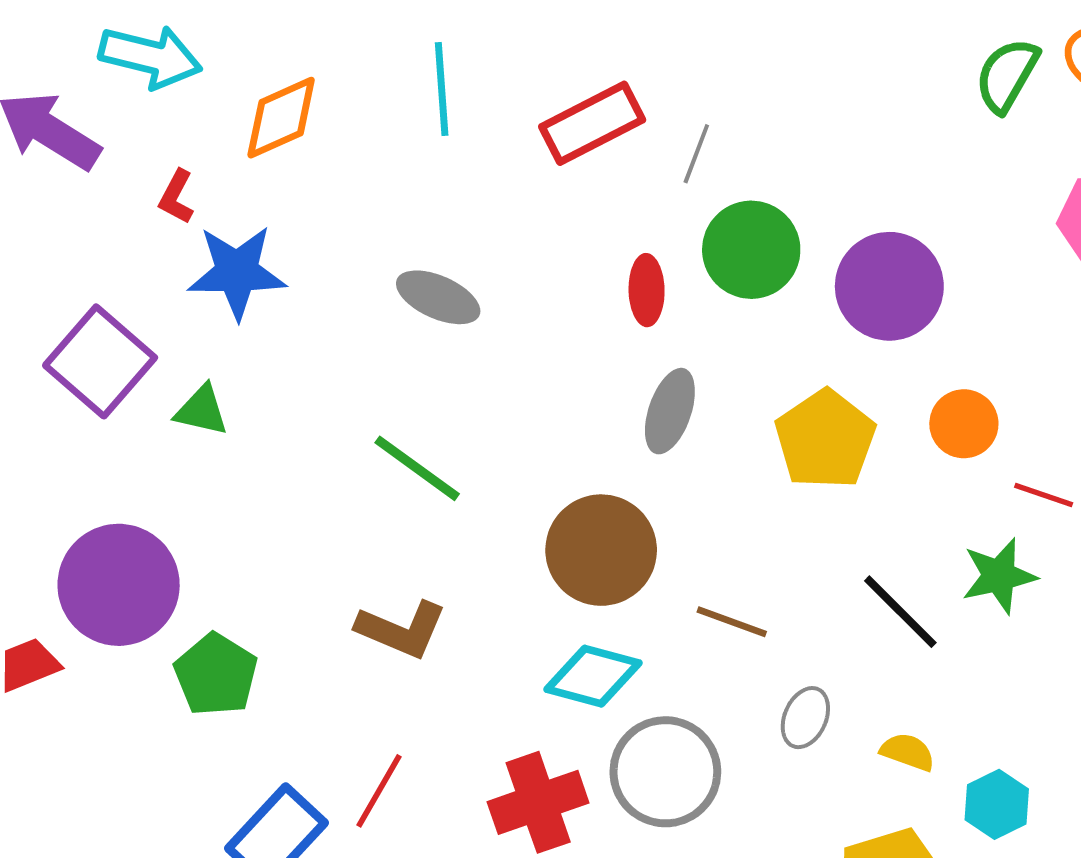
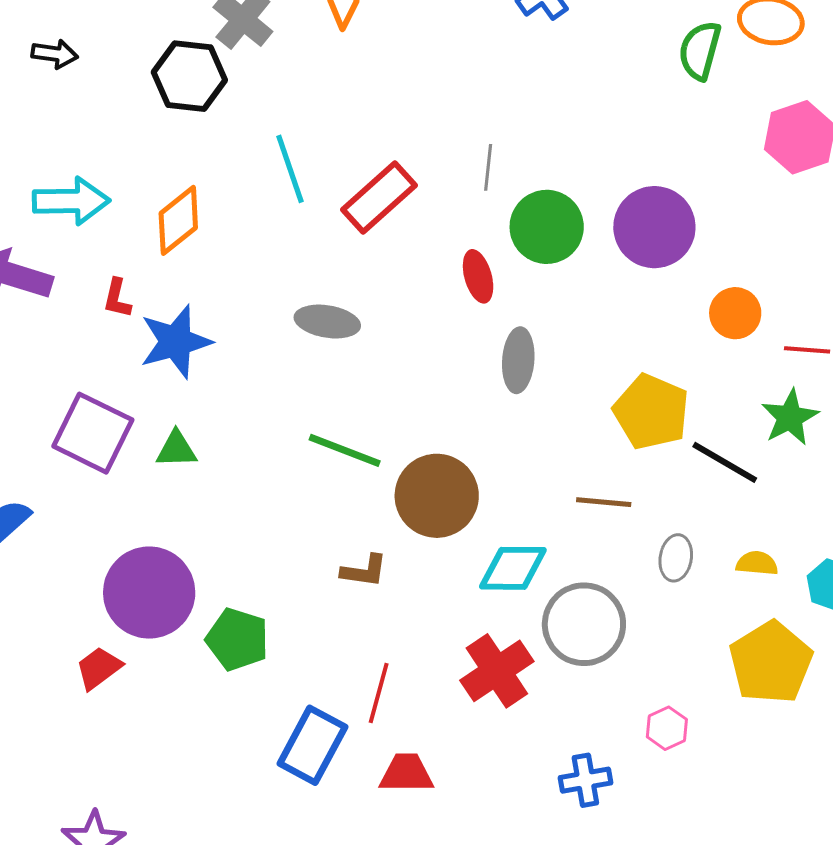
red rectangle: (592, 123) -> (379, 198), moved
yellow pentagon: (825, 439) -> (651, 412), moved
brown circle: (601, 550) -> (437, 496), moved
brown L-shape: (401, 629) -> (364, 571), size x0.7

